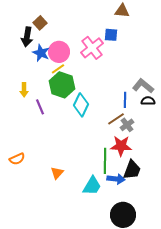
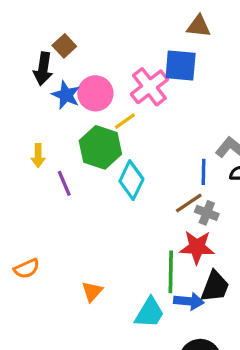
blue square: (111, 35) -> (181, 65), size x1.5
yellow line: (58, 69) -> (125, 121), moved
gray cross: (127, 125) -> (207, 213), turned -32

